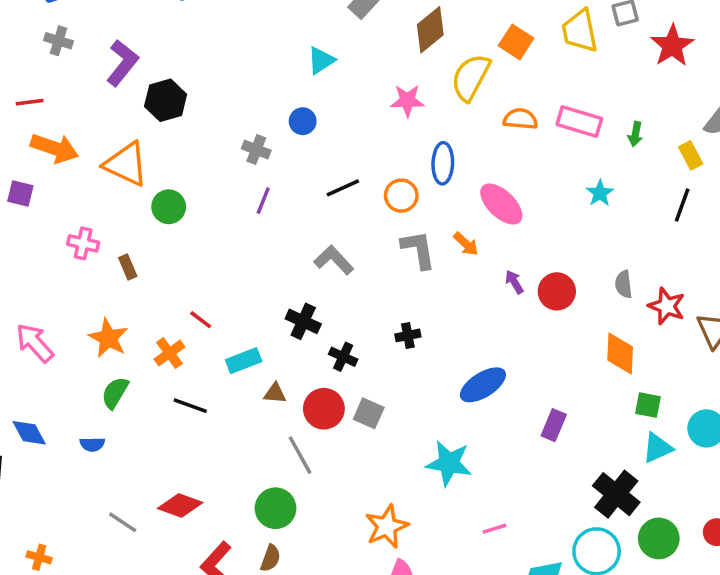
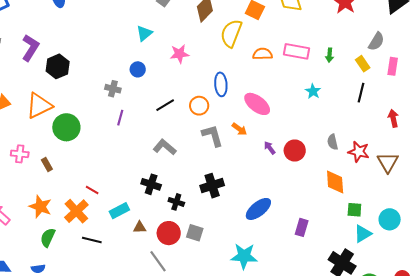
pink star: (407, 101) -> (180, 54), moved
orange triangle: (126, 164) -> (39, 106), turned -44
green circle: (169, 207) -> (66, 127), size x1.4
black cross: (408, 335) -> (212, 186), size x1.6
orange cross: (169, 353) -> (76, 211), size x1.4

